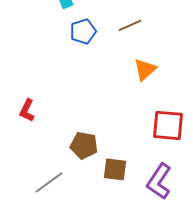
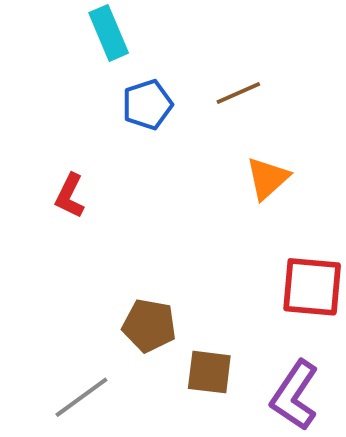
red L-shape: (27, 110) -> (70, 196), moved

